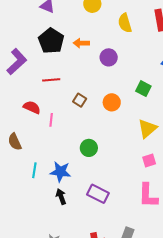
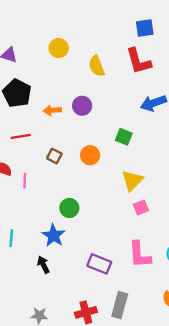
orange arrow: (81, 43) -> (52, 110), moved
pink square: (149, 160) -> (141, 208), moved
blue star: (60, 172) -> (53, 236), moved, turned 30
purple rectangle: (98, 194) -> (99, 264), moved

